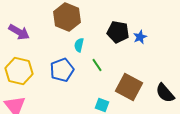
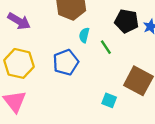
green line: (97, 65) -> (106, 47), moved

